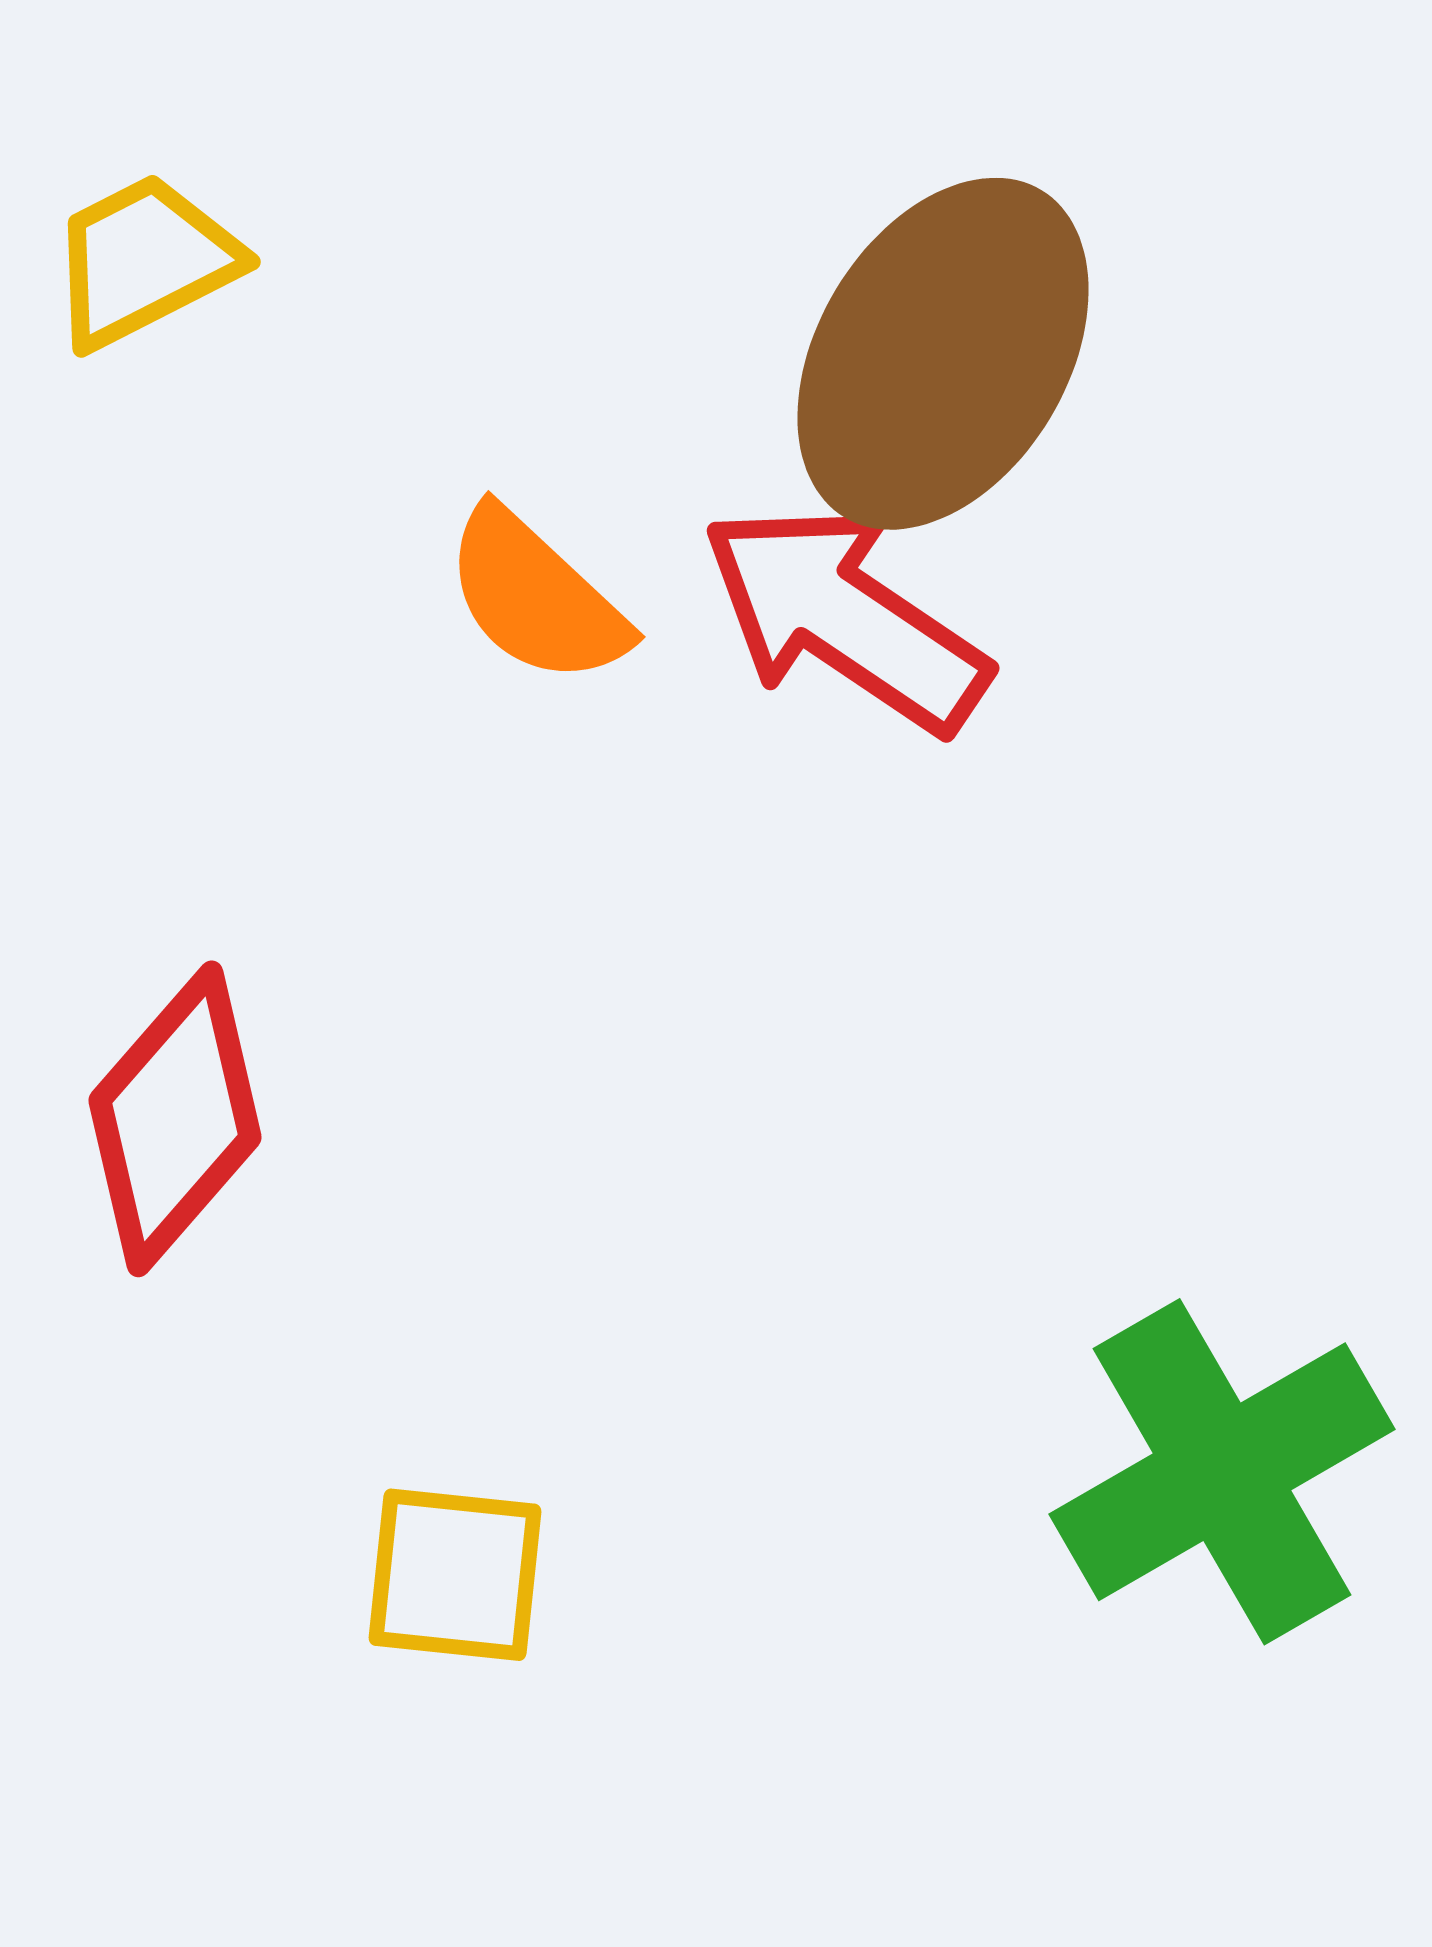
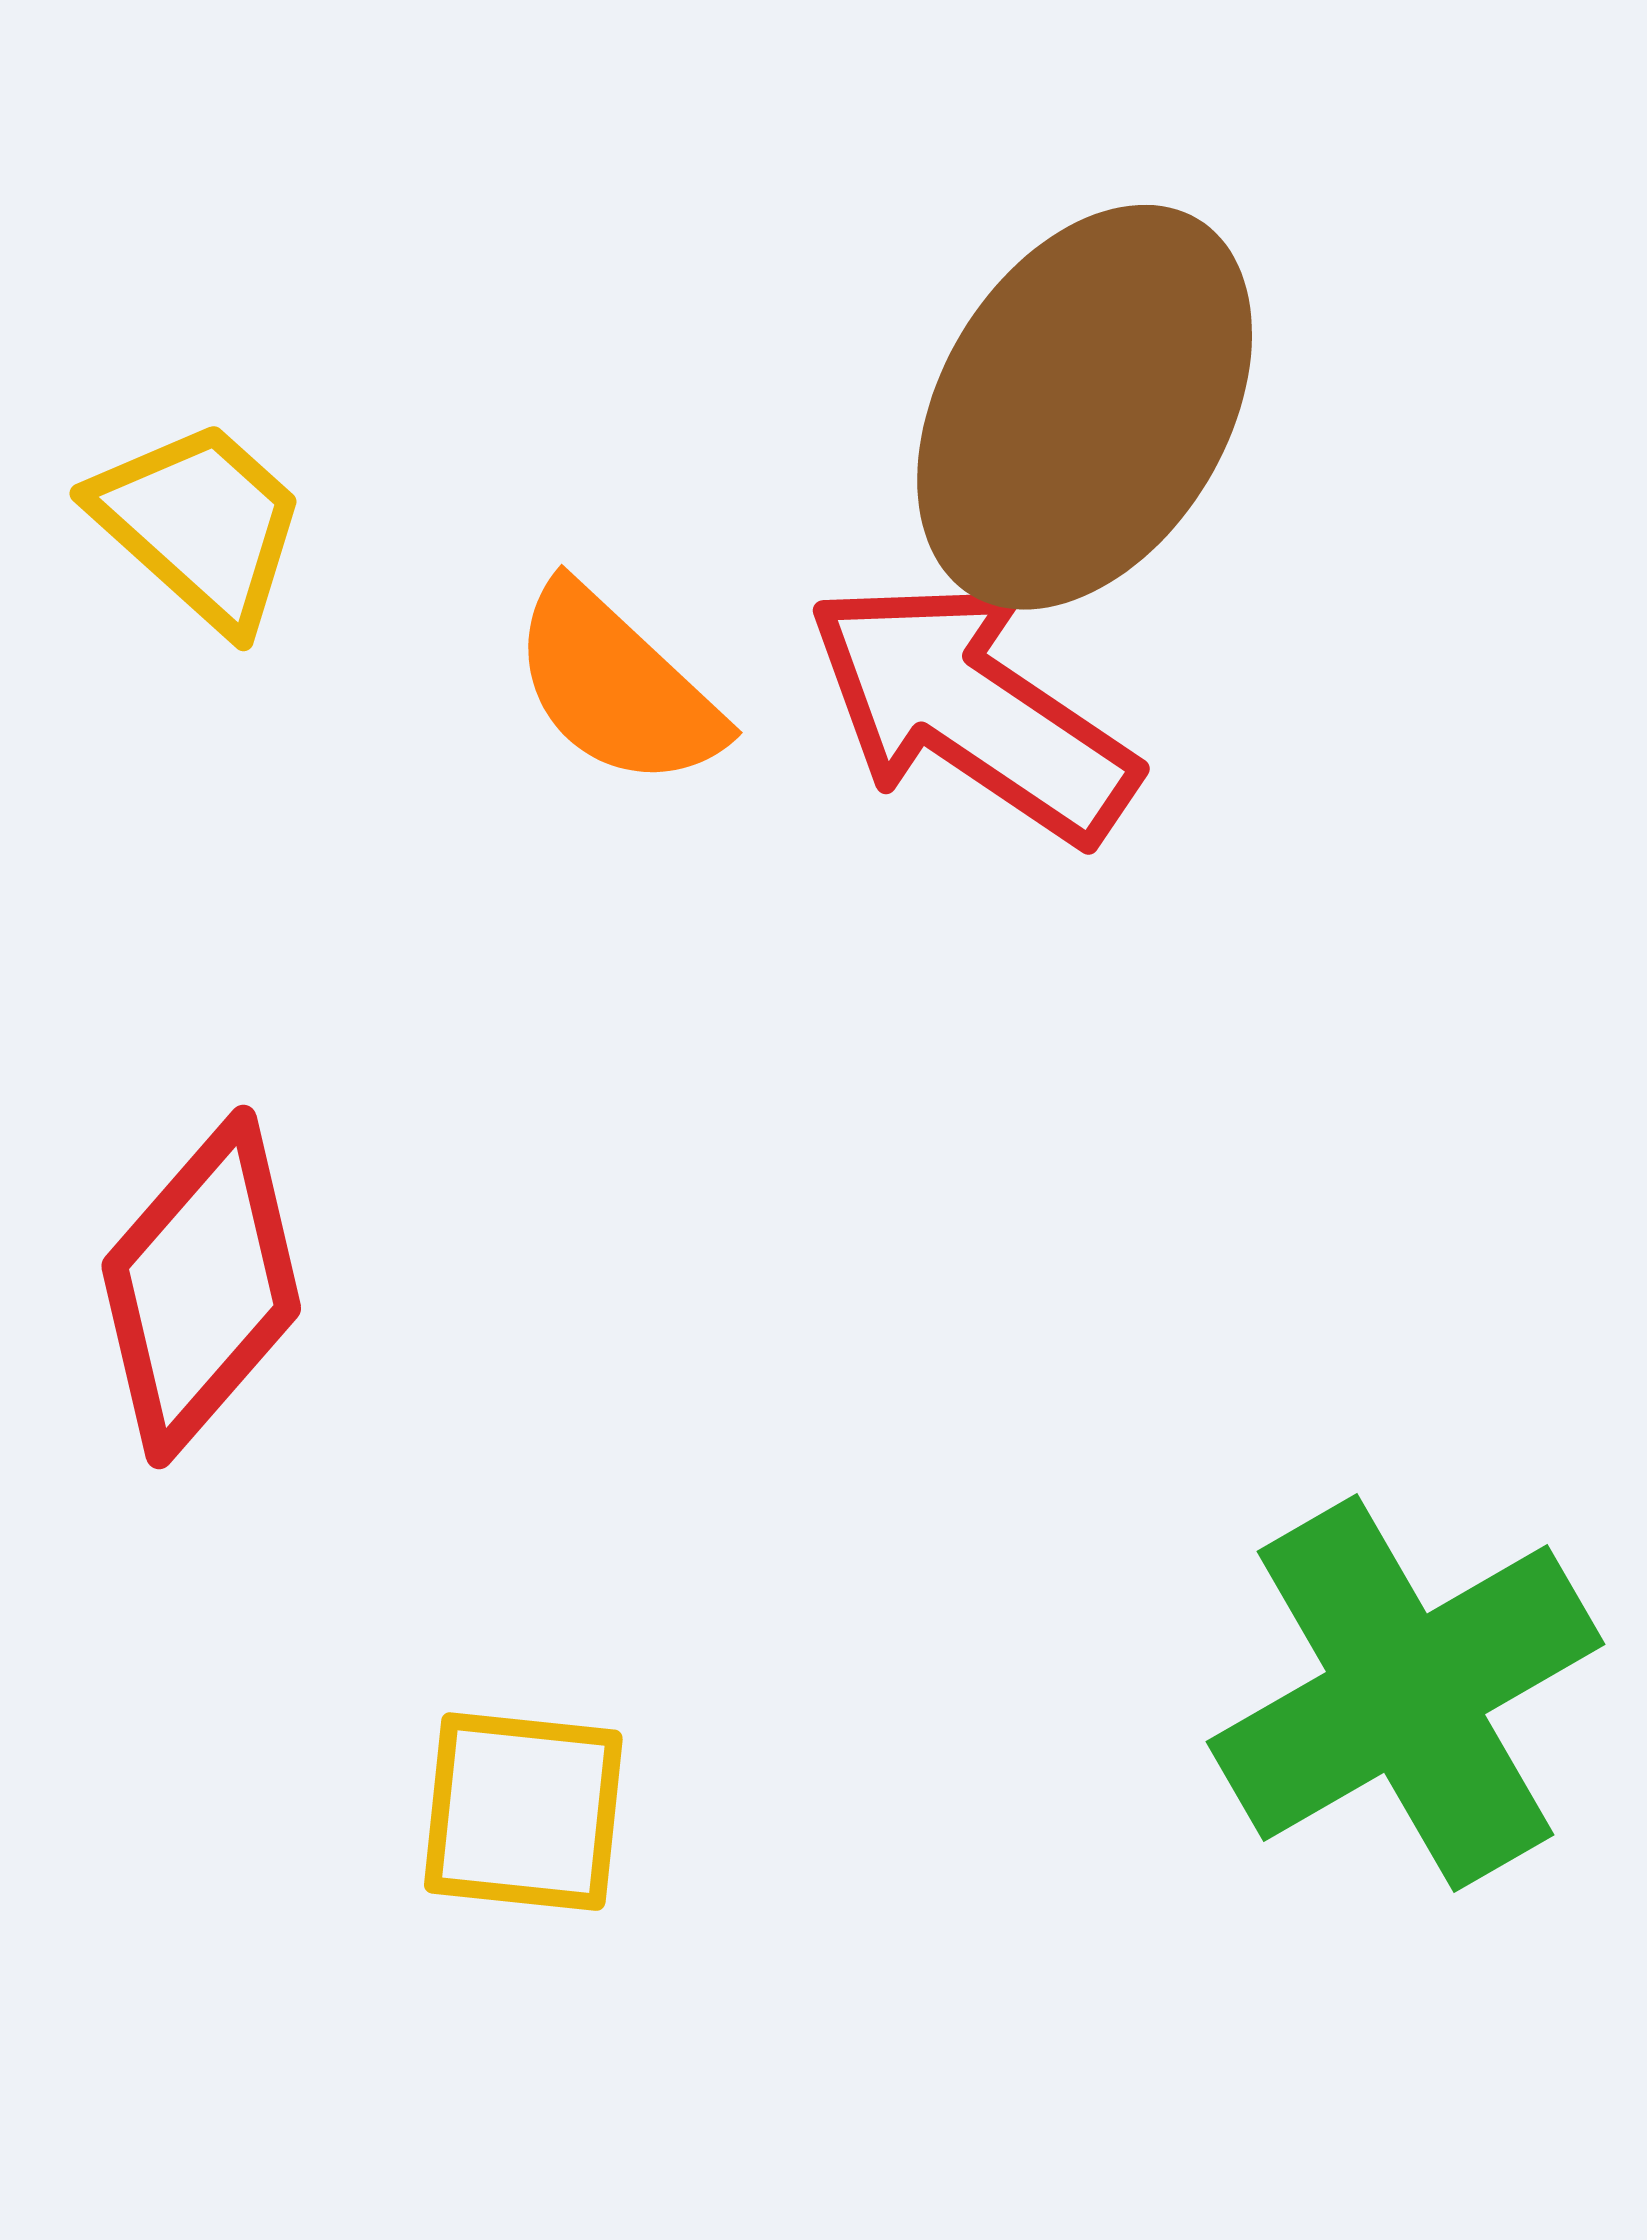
yellow trapezoid: (144, 261) -> (200, 524), moved, turned 69

